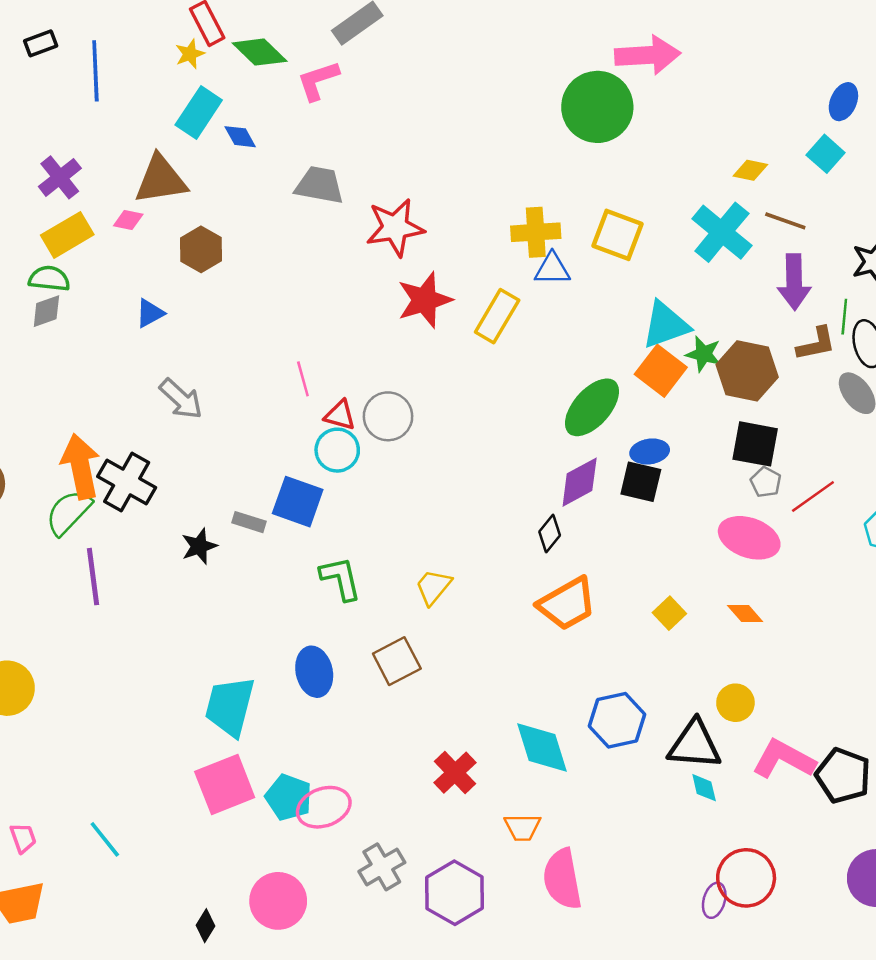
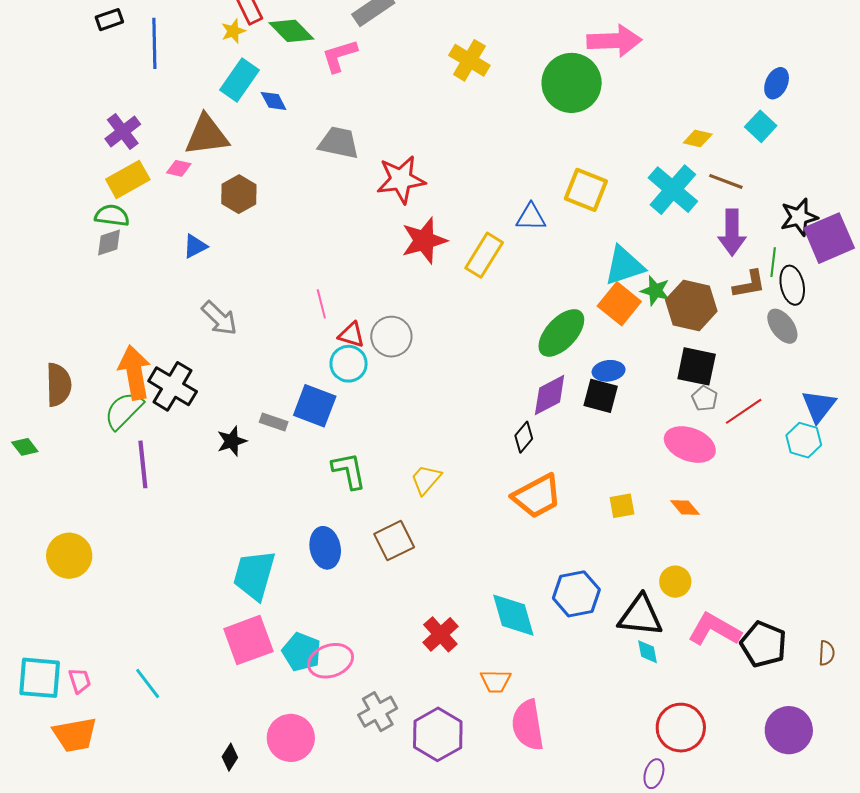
yellow cross: (536, 232) -> (469, 60), moved, turned 33
yellow square: (669, 613) -> (622, 506), turned 32
purple ellipse: (714, 900) -> (654, 774), moved

